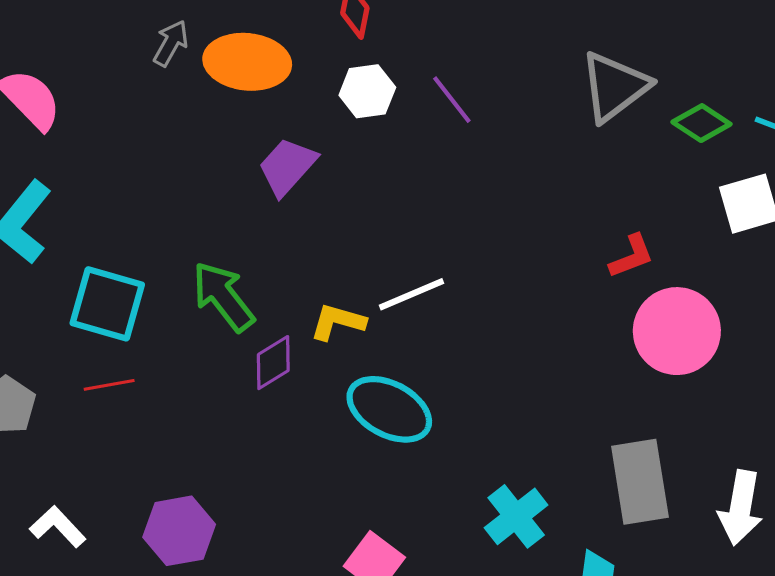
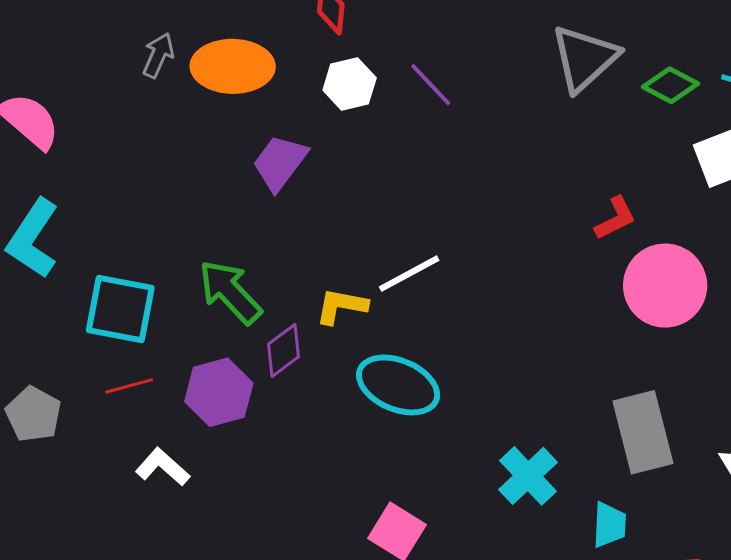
white L-shape: (58, 527) -> (163, 467), moved
purple hexagon: (179, 531) -> (219, 392), moved

